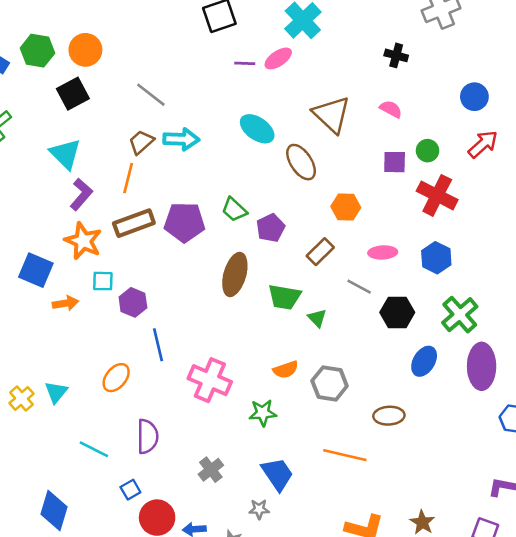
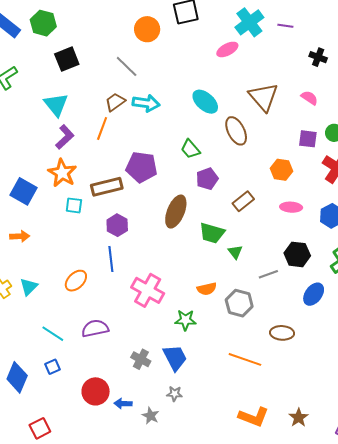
orange circle: (85, 50) -> (147, 29), moved
purple line: (245, 63) -> (285, 26), moved
orange hexagon: (346, 207) -> (282, 170), moved
green trapezoid: (234, 210) -> (190, 149), moved
brown rectangle: (134, 223) -> (107, 187), moved
gray line: (359, 287) -> (268, 274), moved, turned -54
purple hexagon: (133, 302) -> (117, 225), moved
orange arrow: (65, 303) -> (20, 236), moved
purple semicircle: (148, 436) -> (95, 328), turned -108
gray cross: (211, 470) -> (141, 359), turned -30
blue trapezoid: (277, 474) -> (175, 358), moved
blue square: (130, 490) -> (52, 367), moved

